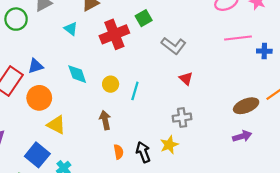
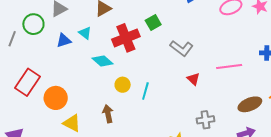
pink line: (238, 38) -> (229, 67), moved
blue triangle: (36, 66) -> (64, 41), moved
cyan diamond: (77, 74) -> (102, 61), moved, turned -30
gray cross: (182, 118) -> (205, 120), moved
brown arrow: (105, 120) -> (108, 114), moved

